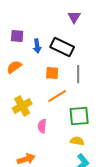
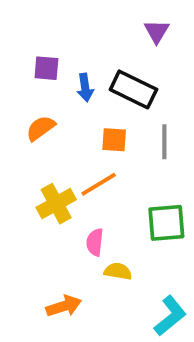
orange line: (57, 96) -> (99, 184), moved
yellow semicircle: (77, 141) -> (118, 271), moved

